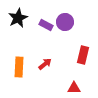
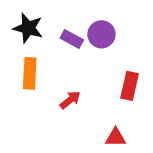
black star: (18, 18) -> (28, 28), turned -30
orange rectangle: (19, 67) -> (30, 73), moved

